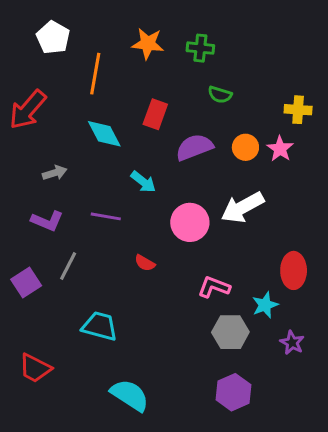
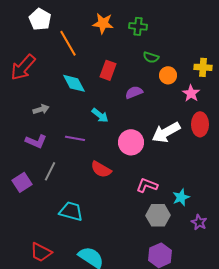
orange line: (95, 74) -> (68, 43), turned -40
purple semicircle: (194, 147) -> (134, 92), size x0.7
orange circle: (245, 147) -> (168, 75), moved
red semicircle: (145, 263) -> (101, 169), size x1.5
red ellipse: (294, 270) -> (200, 124), moved
red trapezoid: (35, 368) -> (41, 252), moved

